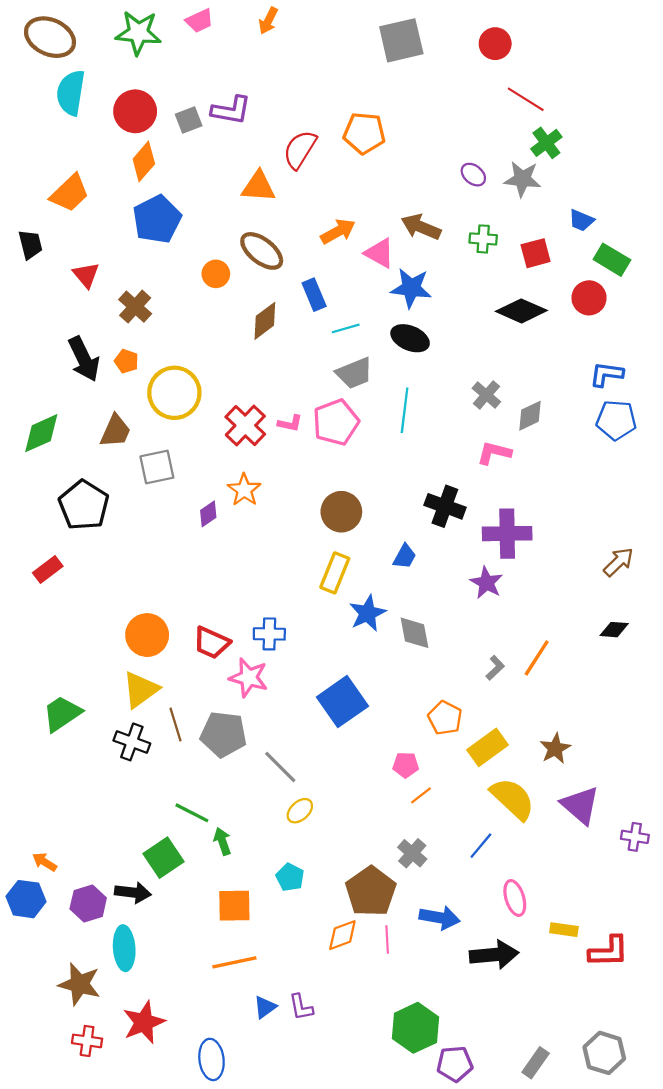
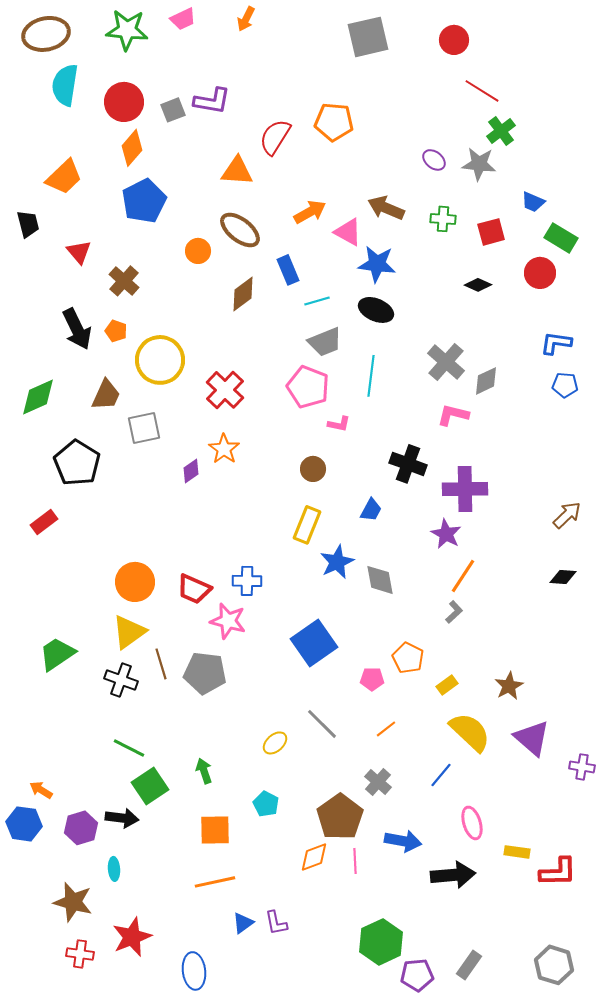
brown ellipse: (50, 37) -> (46, 34), turned -36
black diamond: (521, 311) -> (478, 285), size x0.6
gray cross: (486, 395) -> (446, 362), size x1.4
blue pentagon: (616, 420) -> (565, 385), size x0.7
pink pentagon: (336, 422) -> (308, 387), turned -30
pink L-shape: (290, 423) -> (339, 424), moved
brown circle: (341, 512) -> (313, 469), size x0.7
orange line: (537, 658) -> (463, 576), moved
yellow rectangle: (488, 747) -> (447, 685), size x0.6
pink pentagon: (406, 765) -> (372, 679), moved
gray line: (280, 767) -> (322, 724), moved
green line: (192, 813) -> (129, 748), moved
cyan ellipse: (124, 948) -> (114, 869), size x0.6
gray rectangle: (536, 1063) -> (469, 965), moved

